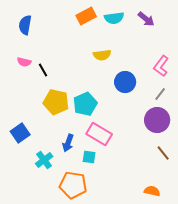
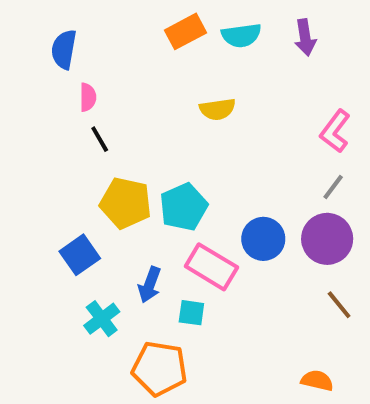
purple arrow: (146, 19) -> (305, 37), turned 42
pink semicircle: (24, 62) -> (88, 97), moved, turned -104
blue circle: (125, 82) -> (263, 239), moved
blue square: (20, 133) -> (80, 255), moved

